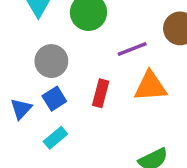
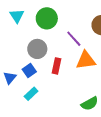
purple line: (132, 49) -> (74, 39), turned 72
gray circle: (51, 61) -> (37, 49), moved

